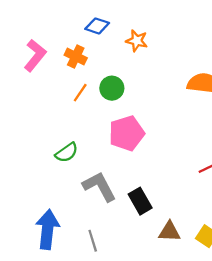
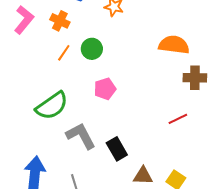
pink pentagon: (127, 133) -> (105, 89), size x0.7
green semicircle: (67, 153) -> (52, 106), size x1.6

